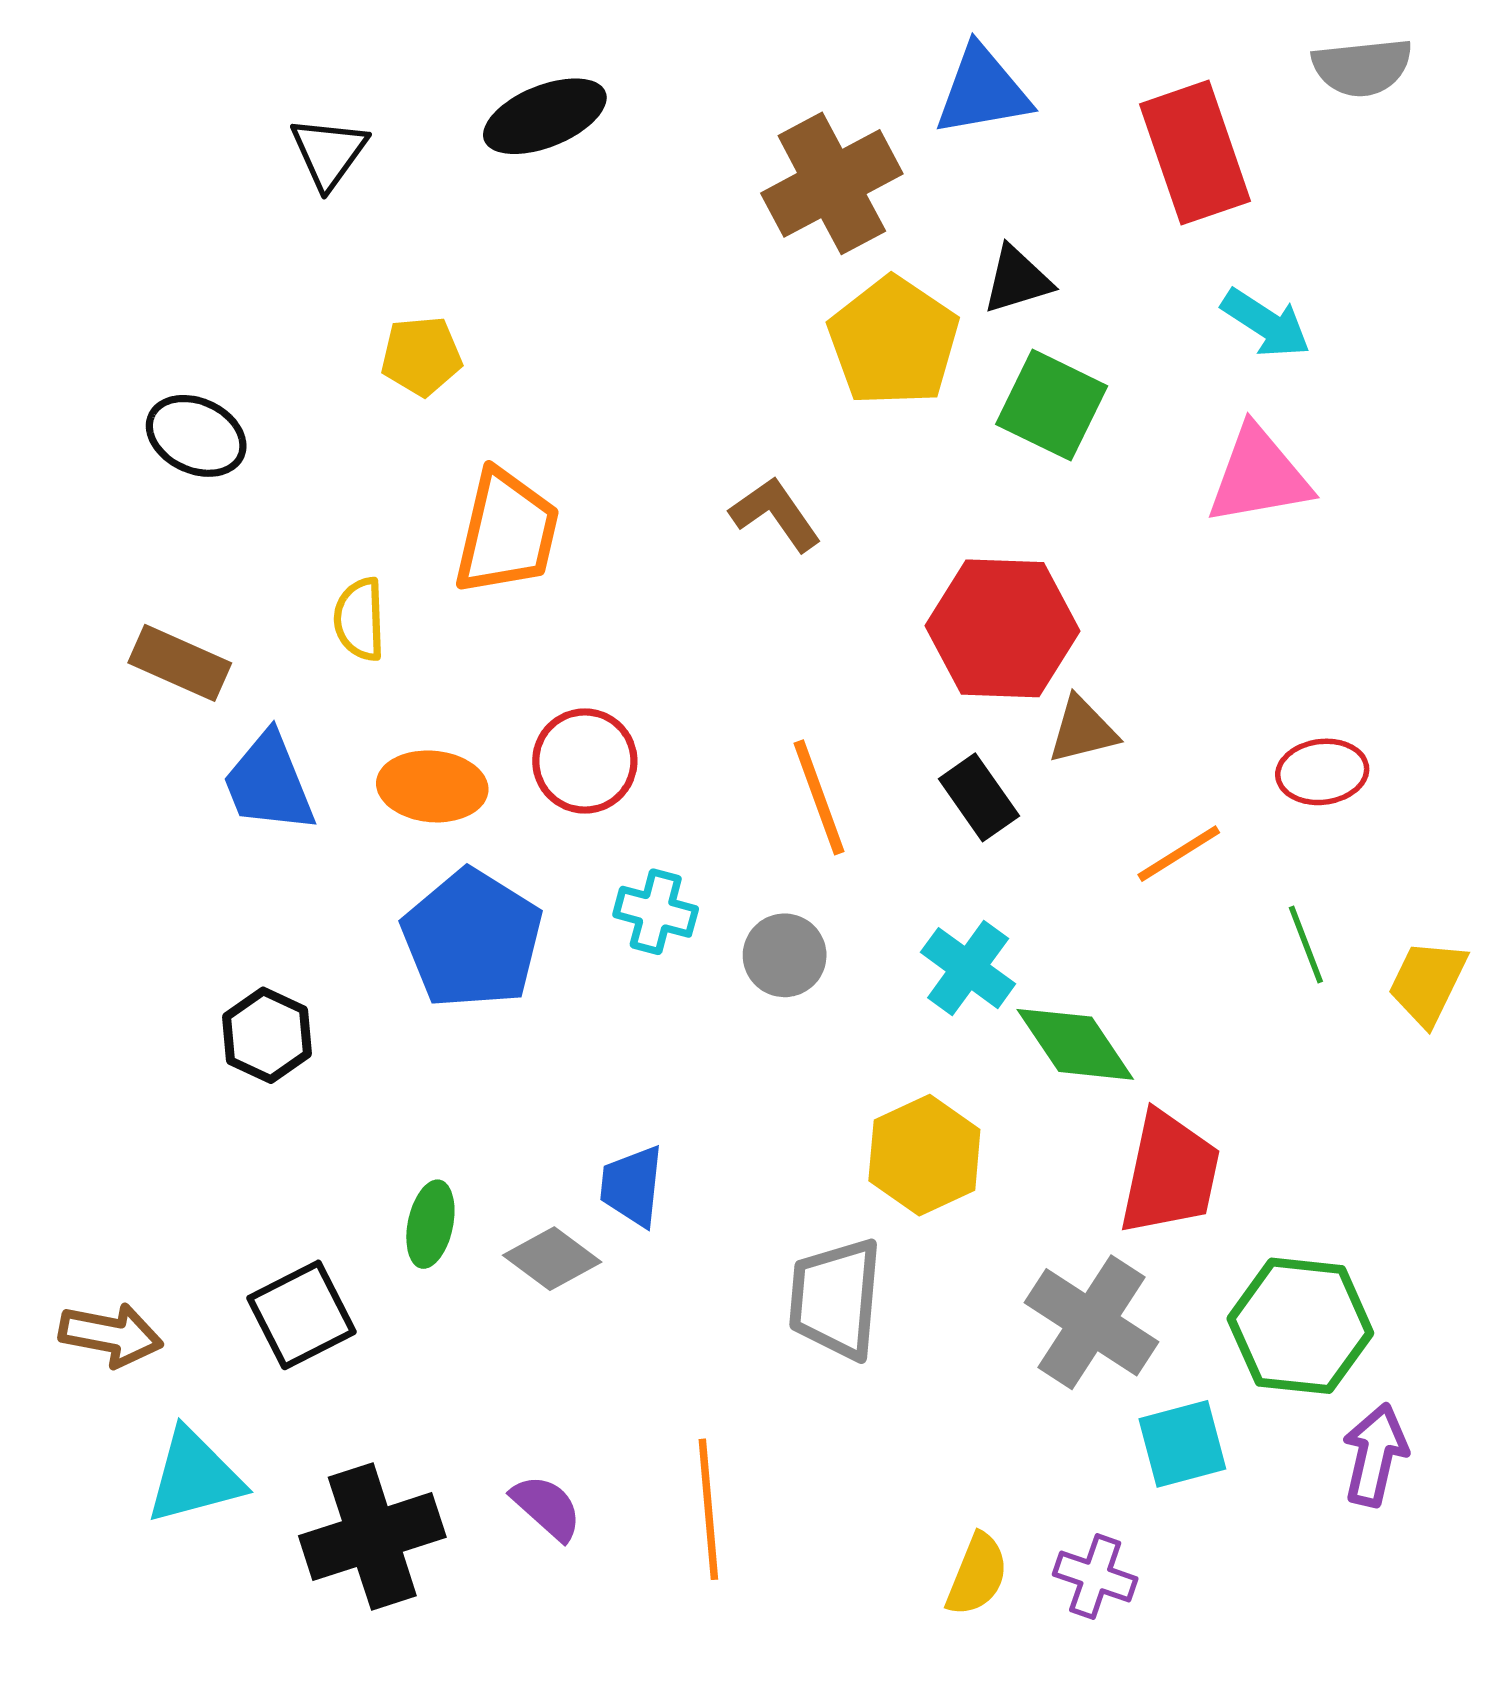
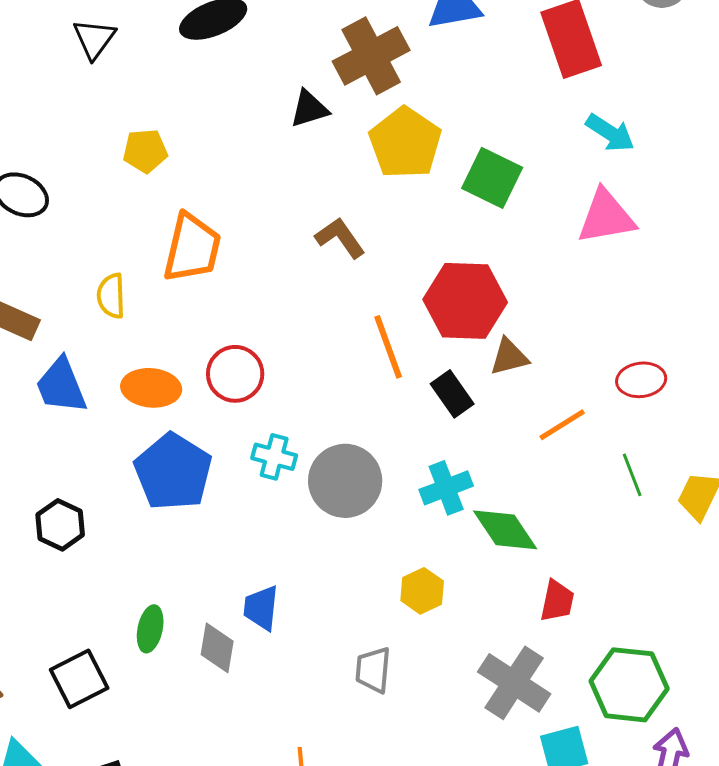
black triangle: (1017, 280) -> (309, 109), moved
orange line: (819, 797) -> (388, 347), moved
gray circle: (785, 955) -> (345, 481), size x1.6
cyan cross: (968, 968) -> (446, 488), turned 33
yellow hexagon: (924, 1155) -> (422, 591), size x0.7
red trapezoid: (1170, 1173) -> (557, 601), size x0.6
gray diamond: (552, 1259) -> (217, 648), turned 63
gray trapezoid: (835, 1299) -> (373, 670), size x0.7

